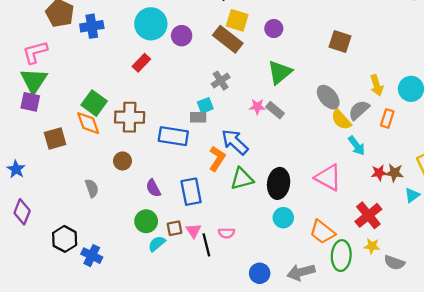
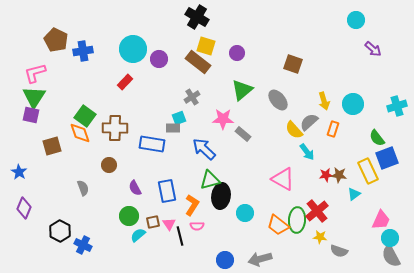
gray ellipse: (328, 97) -> (278, 100), moved
pink star: (257, 107) -> (223, 119), size x1.5
gray rectangle: (275, 110) -> (243, 134), moved
orange L-shape: (217, 159) -> (192, 205), moved
black ellipse: (279, 183) -> (221, 196), moved
green ellipse: (341, 256) -> (297, 220), moved

